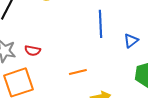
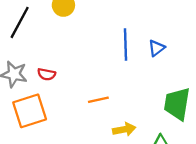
blue triangle: (131, 41) -> (156, 48), moved

